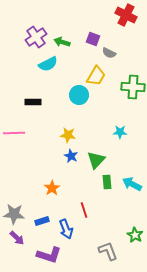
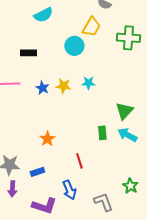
cyan star: (120, 132) -> (88, 83), moved
blue star: (71, 156) -> (42, 88), moved
green triangle: (96, 160) -> (124, 111), moved
blue arrow: (66, 229) -> (69, 190), moved
purple arrow: (17, 238) -> (12, 189), turned 49

